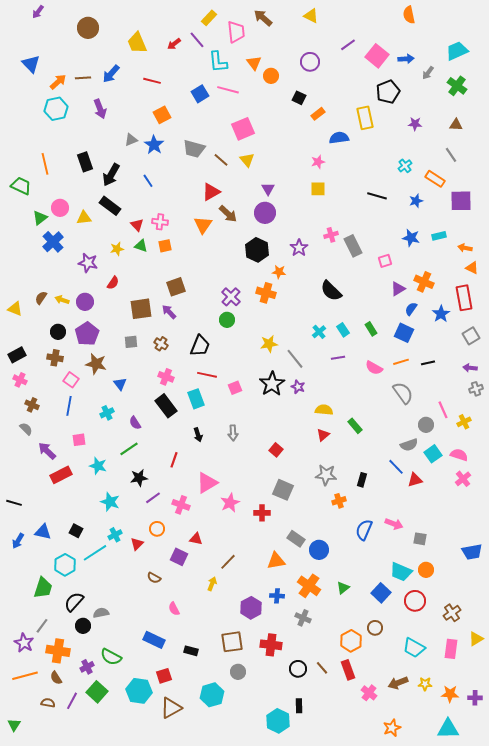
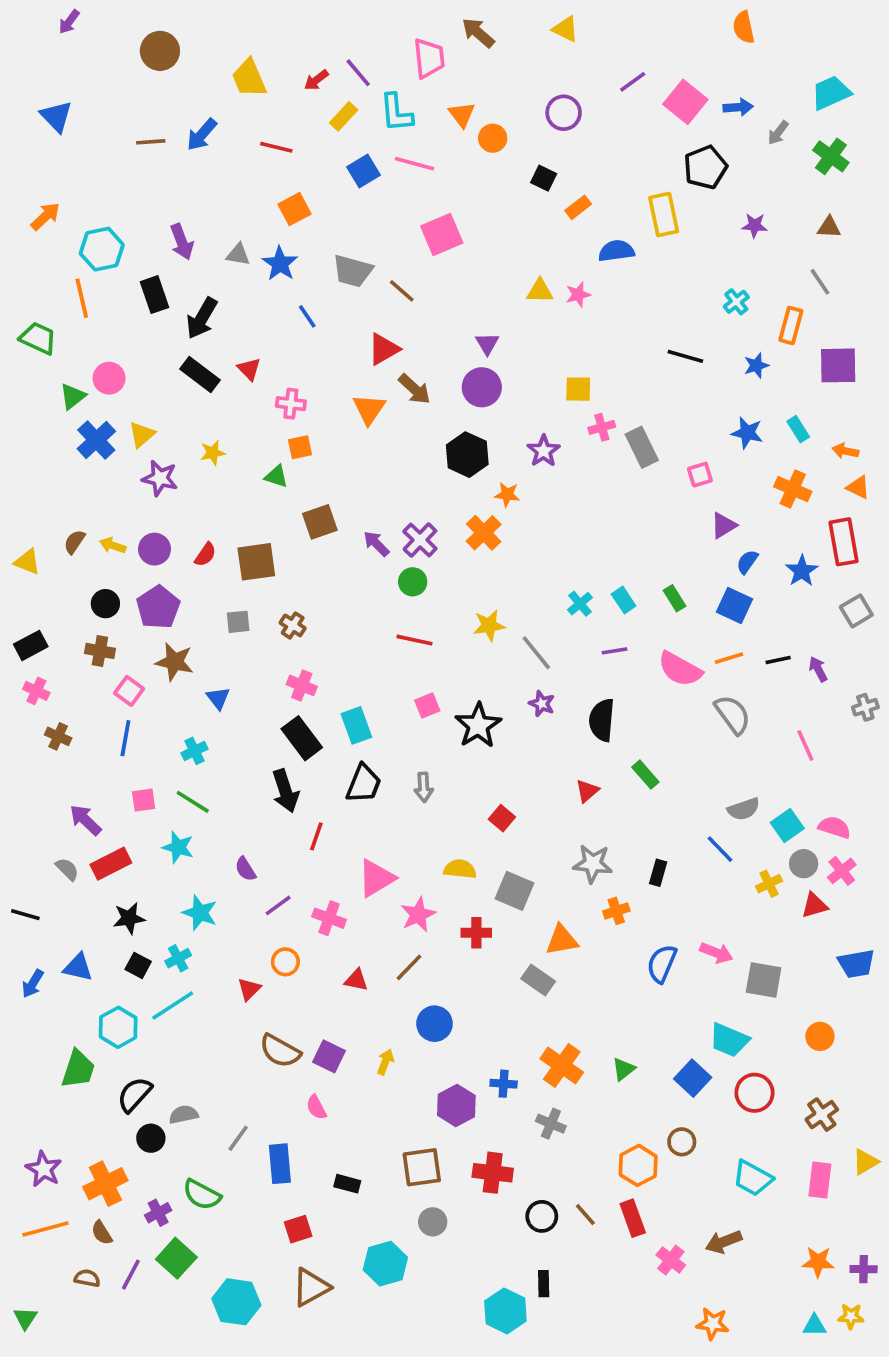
yellow rectangle: (209, 18) -> (344, 116), moved
orange arrow: (58, 82) -> (45, 216), moved
cyan hexagon: (56, 109) -> (102, 249), moved
purple arrow: (100, 109) -> (182, 242), moved
gray triangle: (131, 140) -> (238, 255), turned 32
yellow triangle: (247, 160) -> (540, 291), moved, turned -49
orange rectangle: (435, 179) -> (791, 325), turned 72
blue line: (148, 181) -> (307, 316), moved
yellow square: (318, 189) -> (578, 389), moved
yellow triangle: (84, 218) -> (142, 435), moved, turned -35
red triangle: (137, 225) -> (249, 369), moved
cyan rectangle: (439, 236) -> (798, 429), turned 72
green triangle: (141, 246) -> (276, 476), moved
orange cross: (424, 282) -> (793, 489), moved
red semicircle: (113, 283) -> (205, 555), moved
black semicircle: (331, 291) -> (602, 720), moved, turned 50
orange cross: (266, 293) -> (484, 533), turned 30
purple arrow: (169, 312) -> (376, 544), moved
black trapezoid: (200, 346) -> (364, 784), moved
pink semicircle: (374, 368) -> (680, 669), size x1.4
purple arrow: (470, 368) -> (818, 669), moved, turned 56
red line: (207, 375) -> (414, 640), moved
black star: (272, 384) -> (478, 725), moved
yellow semicircle: (324, 410) -> (460, 869), moved
yellow cross: (464, 422) -> (769, 884), moved
purple semicircle: (135, 423) -> (245, 869), moved
gray circle: (426, 425) -> (804, 864), moved
gray semicircle: (26, 429) -> (67, 869), moved
black arrow: (198, 435) -> (285, 791), moved, size x1.6
green line: (129, 449) -> (193, 802), moved, turned 66
black star: (139, 478) -> (129, 918), moved
red triangle: (415, 480) -> (815, 905), moved
cyan cross: (115, 535) -> (178, 958), moved
gray square: (420, 539) -> (764, 980), size x1.5
blue circle: (319, 550) -> (434, 1024), moved
blue trapezoid: (472, 552) -> (856, 964), moved
purple square: (179, 557) -> (329, 1056), moved
orange triangle: (276, 561) -> (562, 940), moved
brown line: (228, 562) -> (409, 967), moved
orange circle: (426, 570) -> (820, 1036), moved
brown semicircle: (154, 578) -> (280, 1051), size x1.6
gray line: (42, 626) -> (238, 1138), moved
blue rectangle: (154, 640) -> (280, 1164), turned 60
orange cross: (58, 651) -> (105, 1184), turned -35
yellow star: (425, 684) -> (851, 1316), moved
cyan hexagon: (139, 691) -> (236, 1302), moved
orange star: (392, 728) -> (713, 1324), turned 30
cyan triangle: (448, 729) -> (815, 1325), size x0.6

